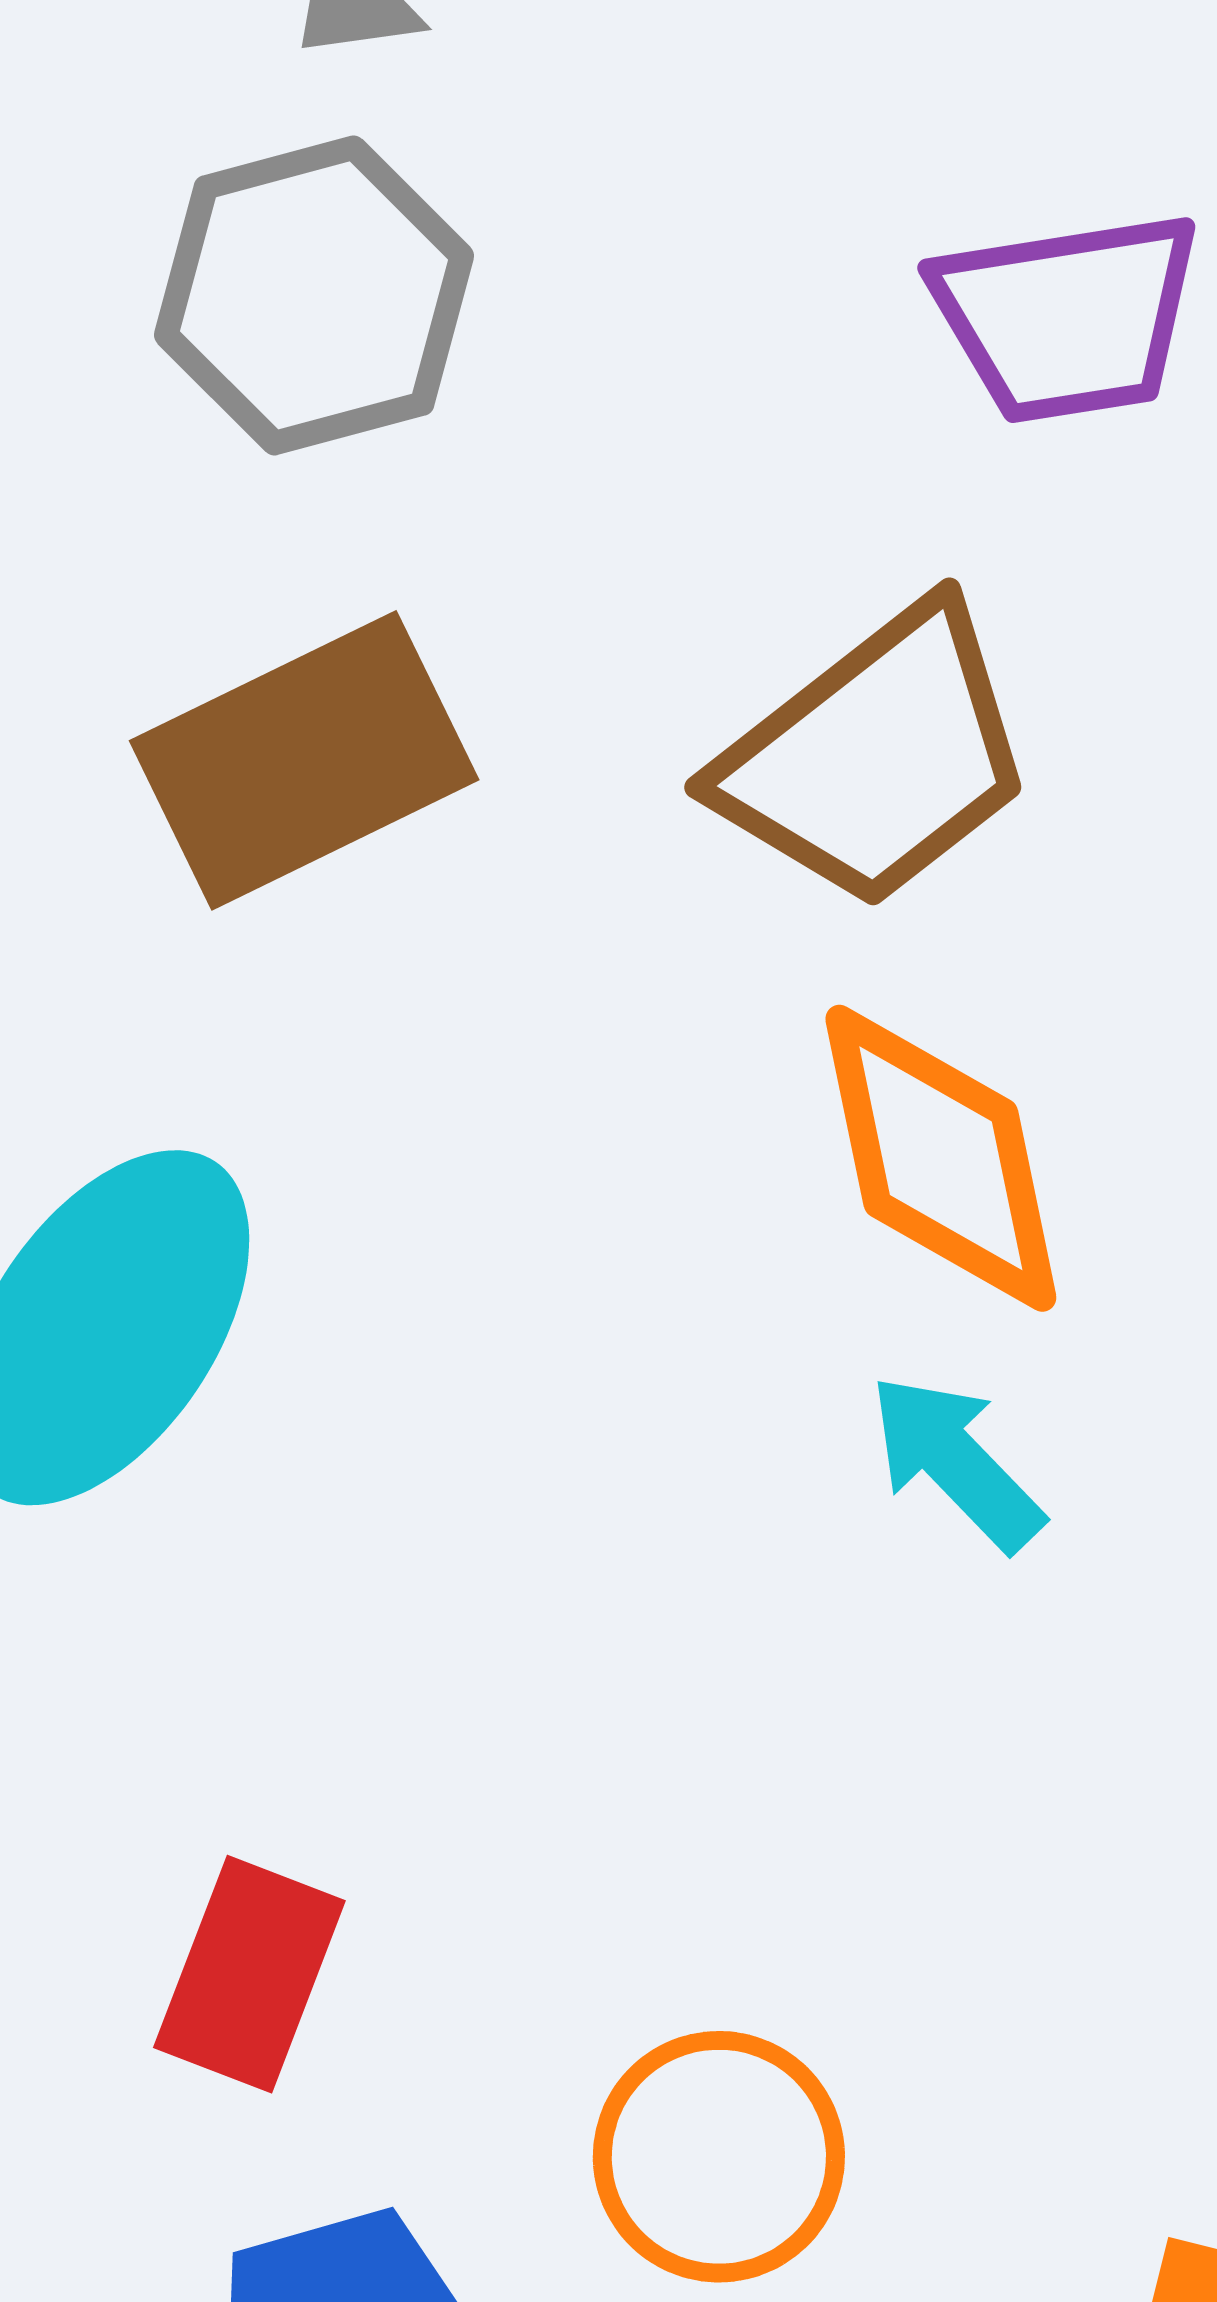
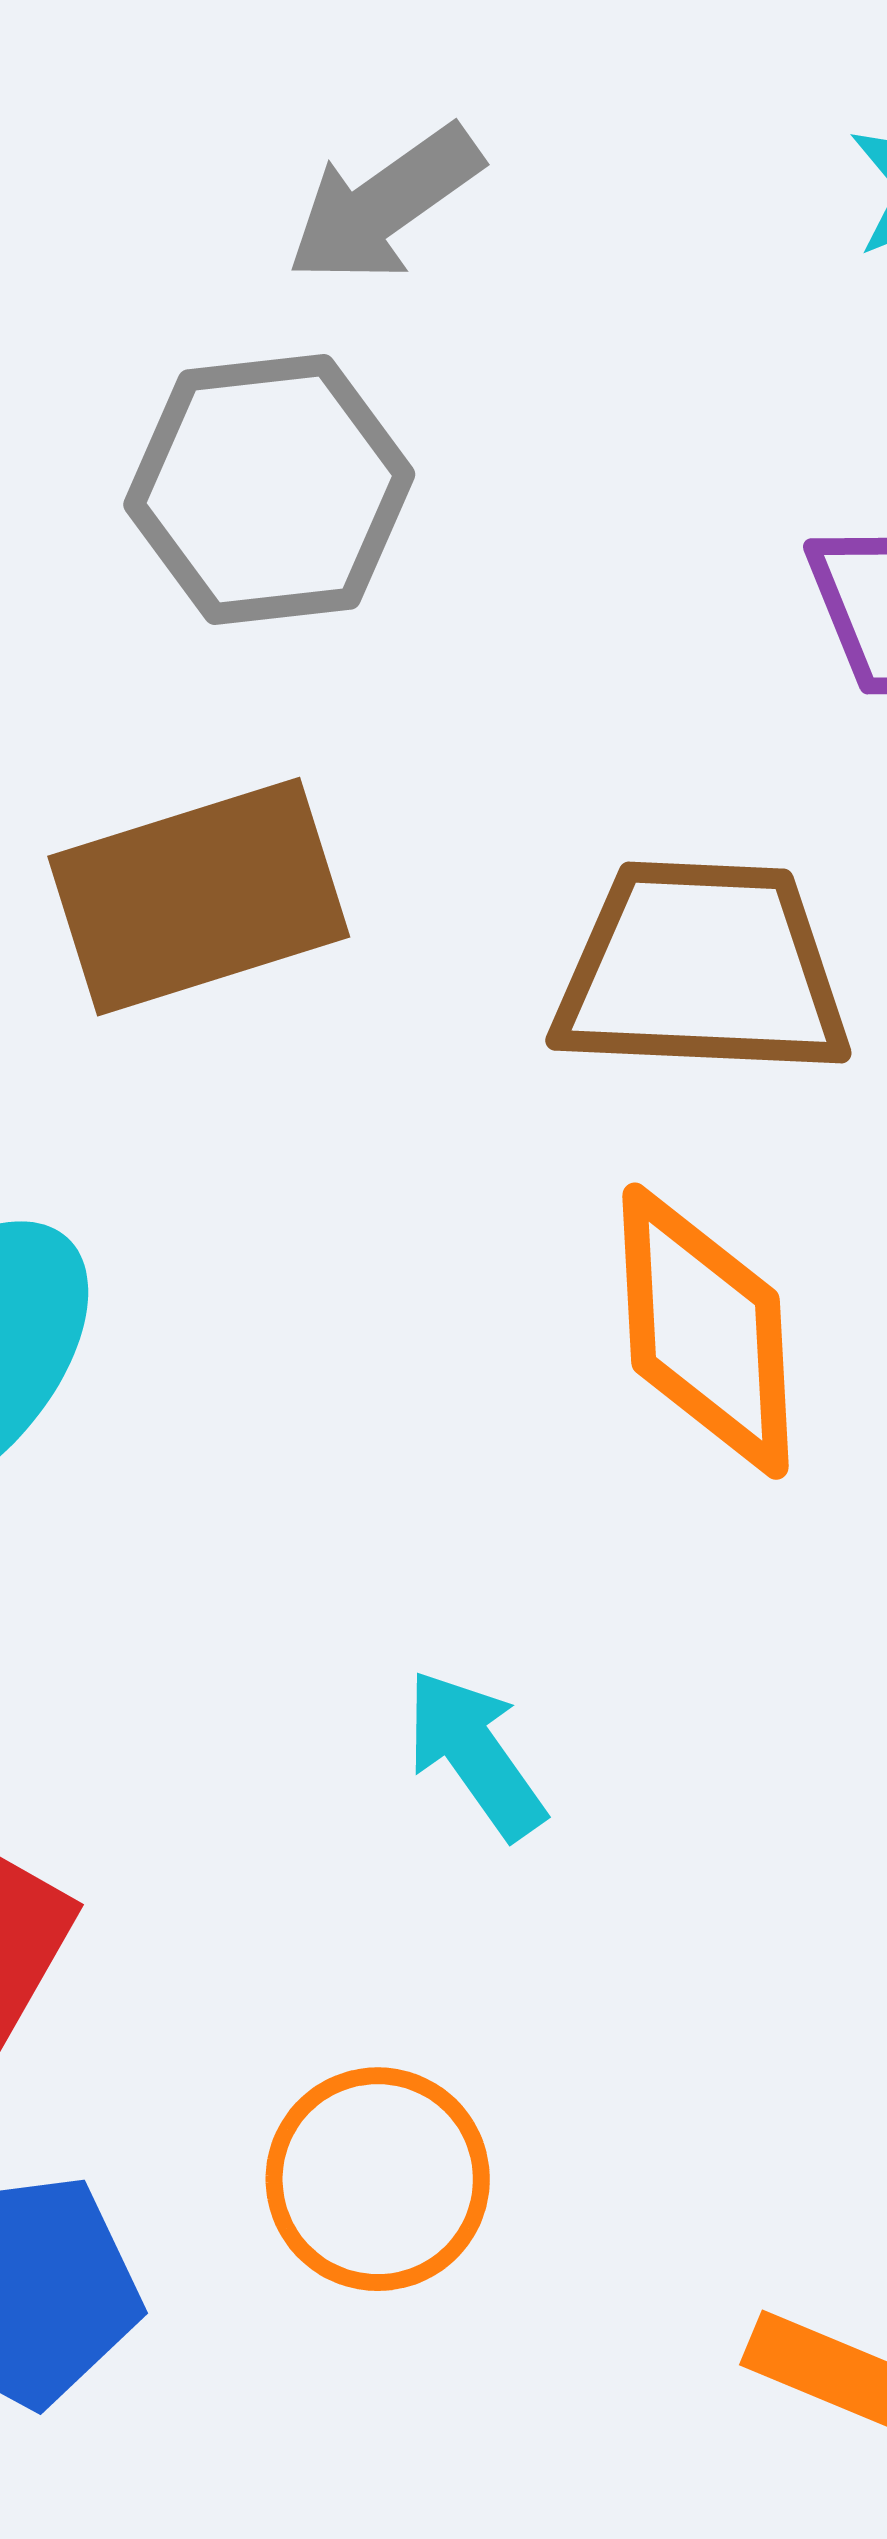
brown trapezoid: (876, 757) -> (702, 970), turned -148
cyan arrow: (956, 1462) -> (475, 1754), moved

